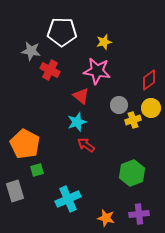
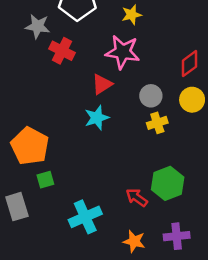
red triangle: (81, 96) -> (102, 84), turned 48
yellow cross: (133, 120) -> (157, 123), moved
red arrow: (86, 145) -> (137, 198), moved

